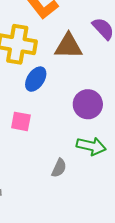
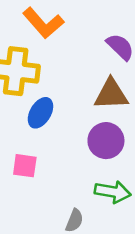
brown triangle: (68, 46) -> (111, 94), moved

